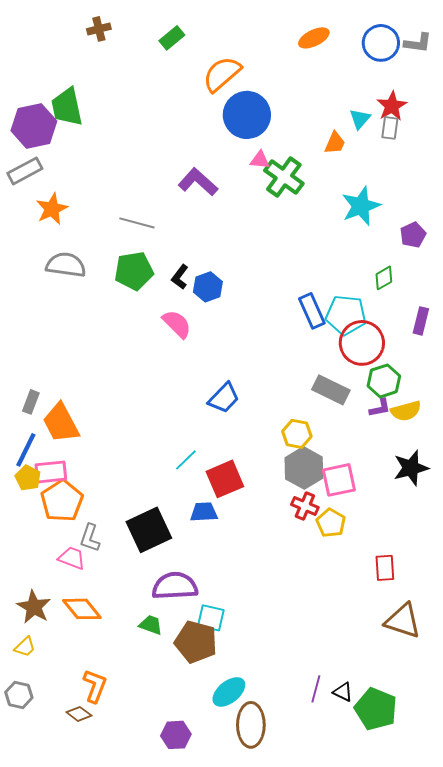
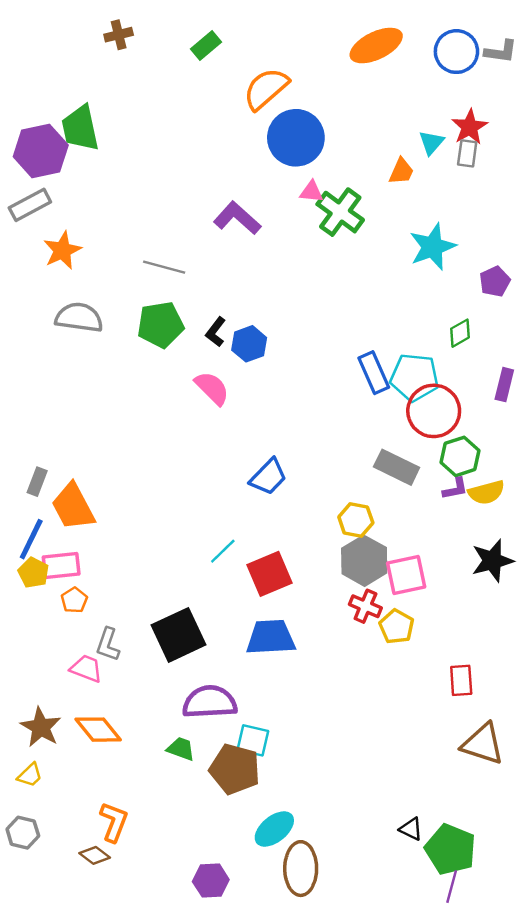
orange ellipse: (314, 38) -> (376, 46), size x1.4
orange pentagon: (62, 501) -> (74, 600), size x0.5
blue trapezoid: (204, 512) -> (271, 637), moved, size x1.5
purple line: (316, 689) -> (452, 887), moved

